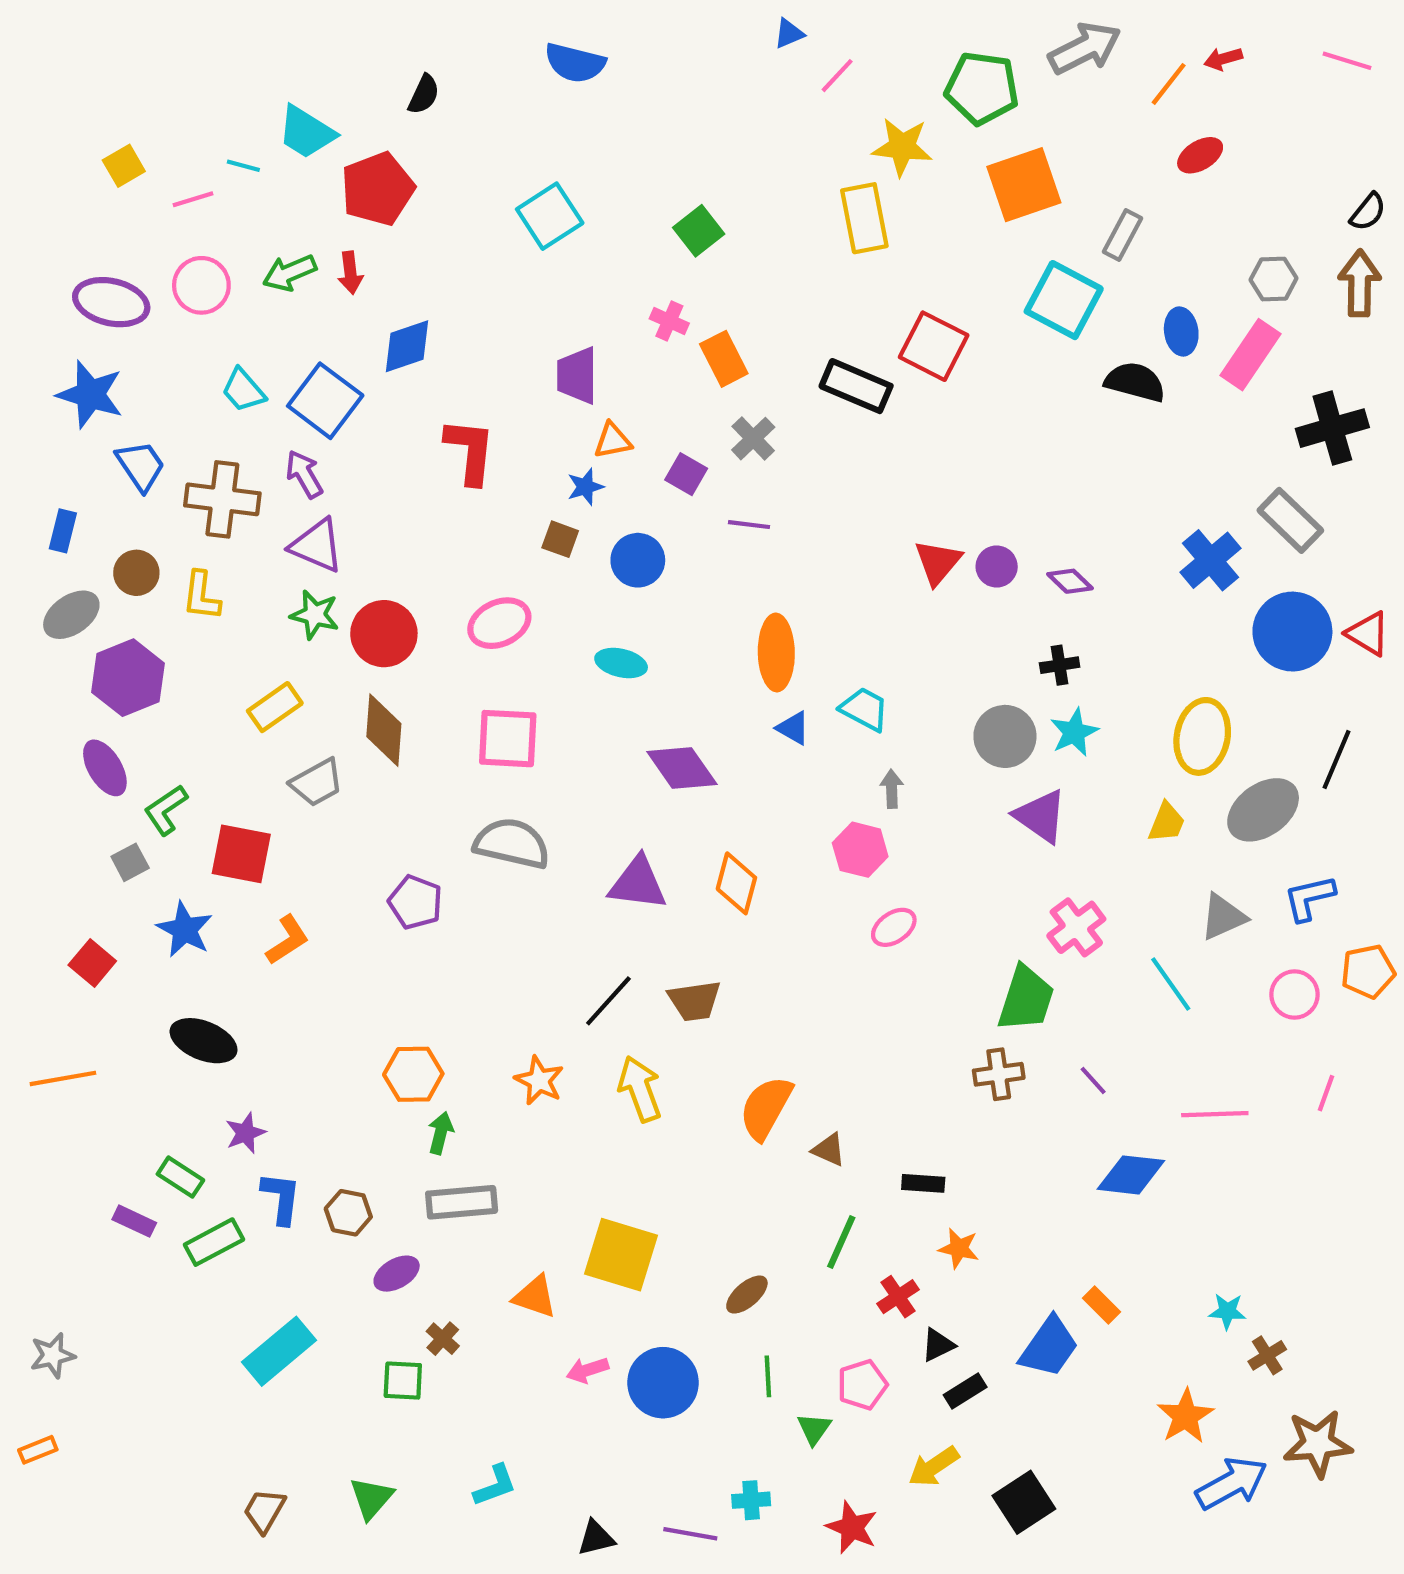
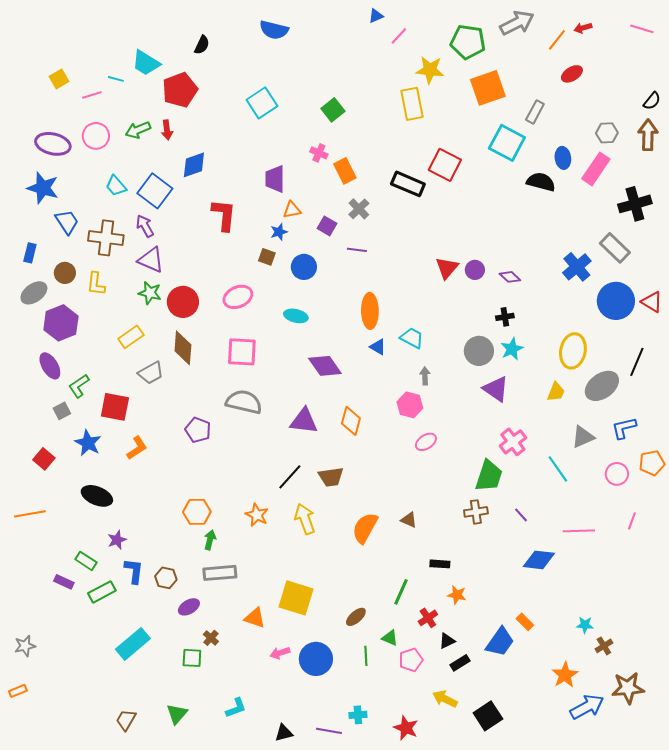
brown triangle: (829, 1150) -> (409, 520), moved
green triangle: (814, 1429) -> (390, 638), moved, turned -42
yellow arrow: (934, 1467) -> (445, 699), turned 60

